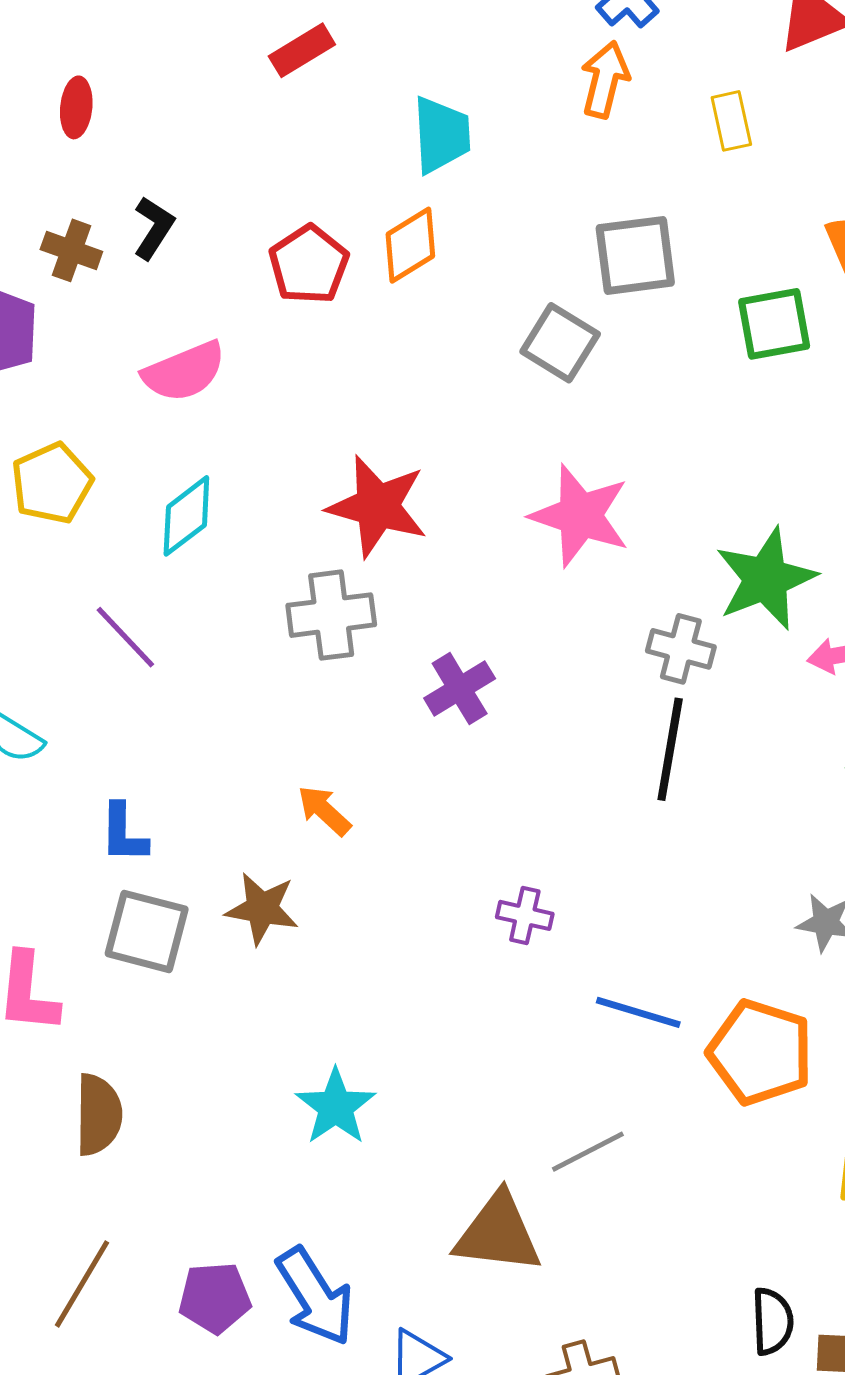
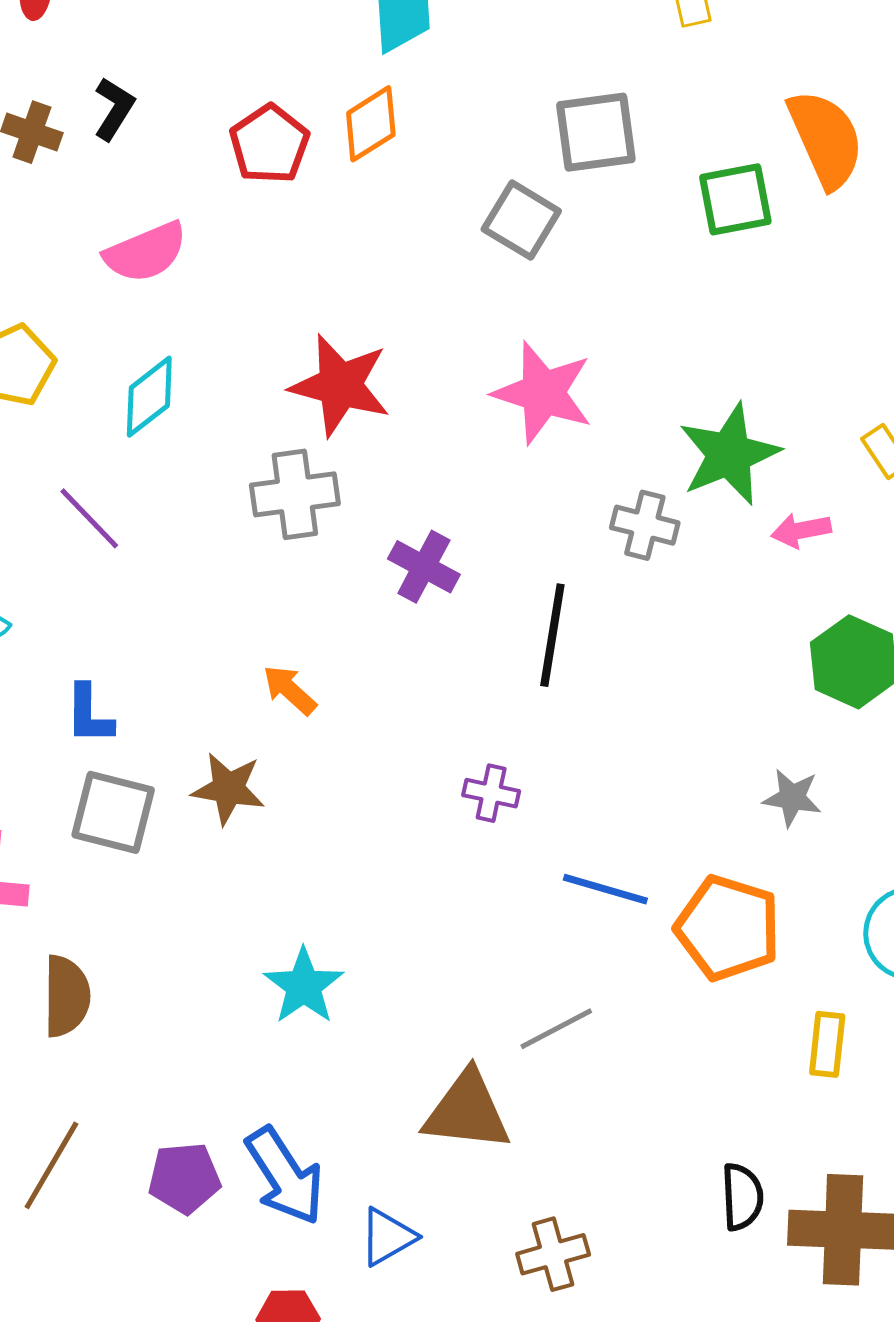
purple cross: (460, 688) -> (424, 567), turned -30
black line: (670, 749) -> (552, 635), moved

